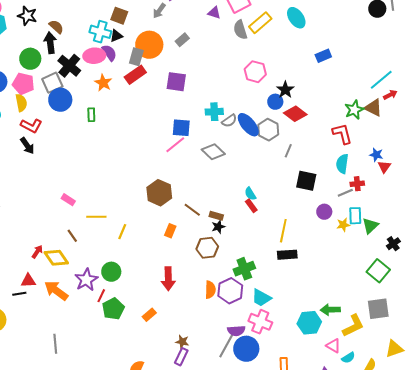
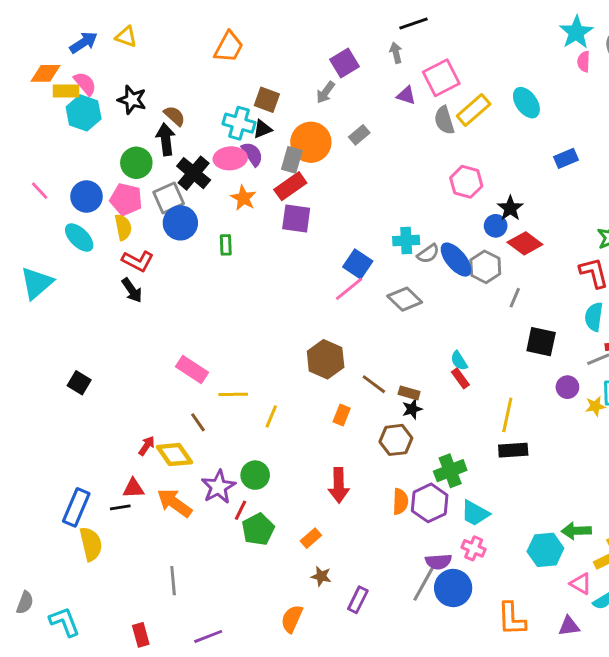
purple square: (176, 82) -> (296, 218), moved
blue square: (181, 128) -> (358, 264), turned 30
pink rectangle: (68, 200) -> (192, 370), size x1.5
pink cross: (260, 322) -> (474, 548), size x0.7
brown star: (182, 342) -> (321, 576), moved

